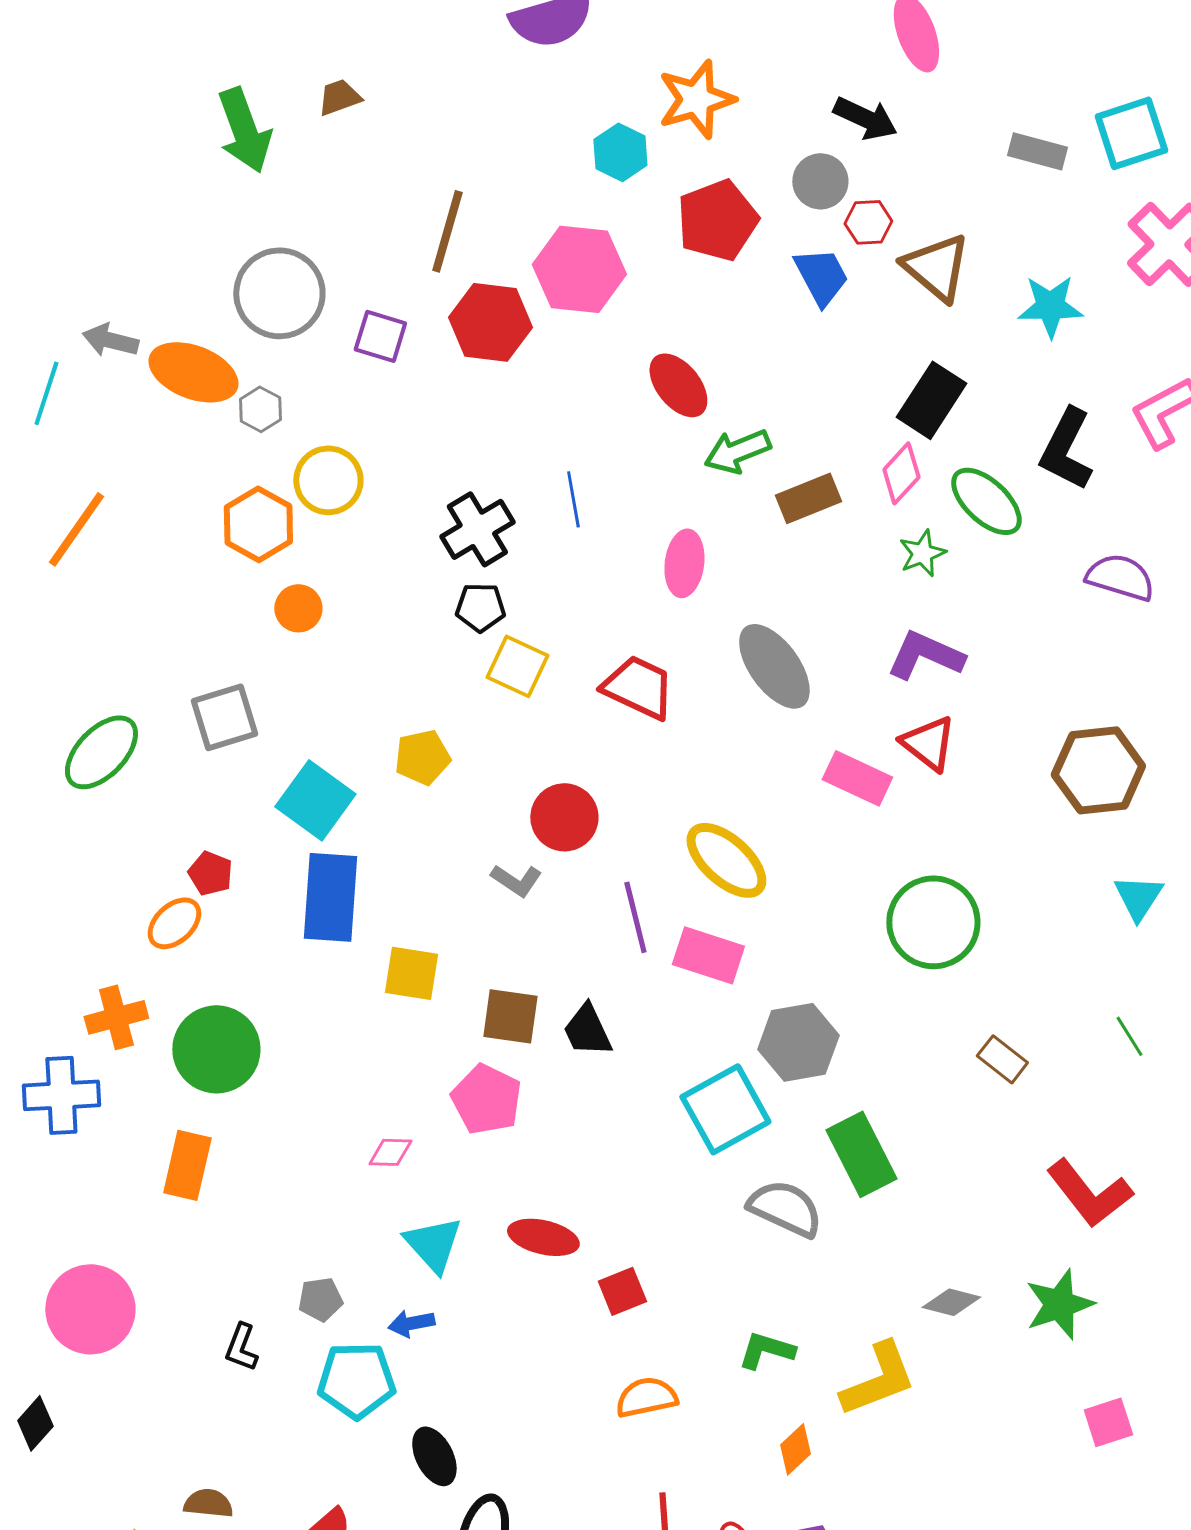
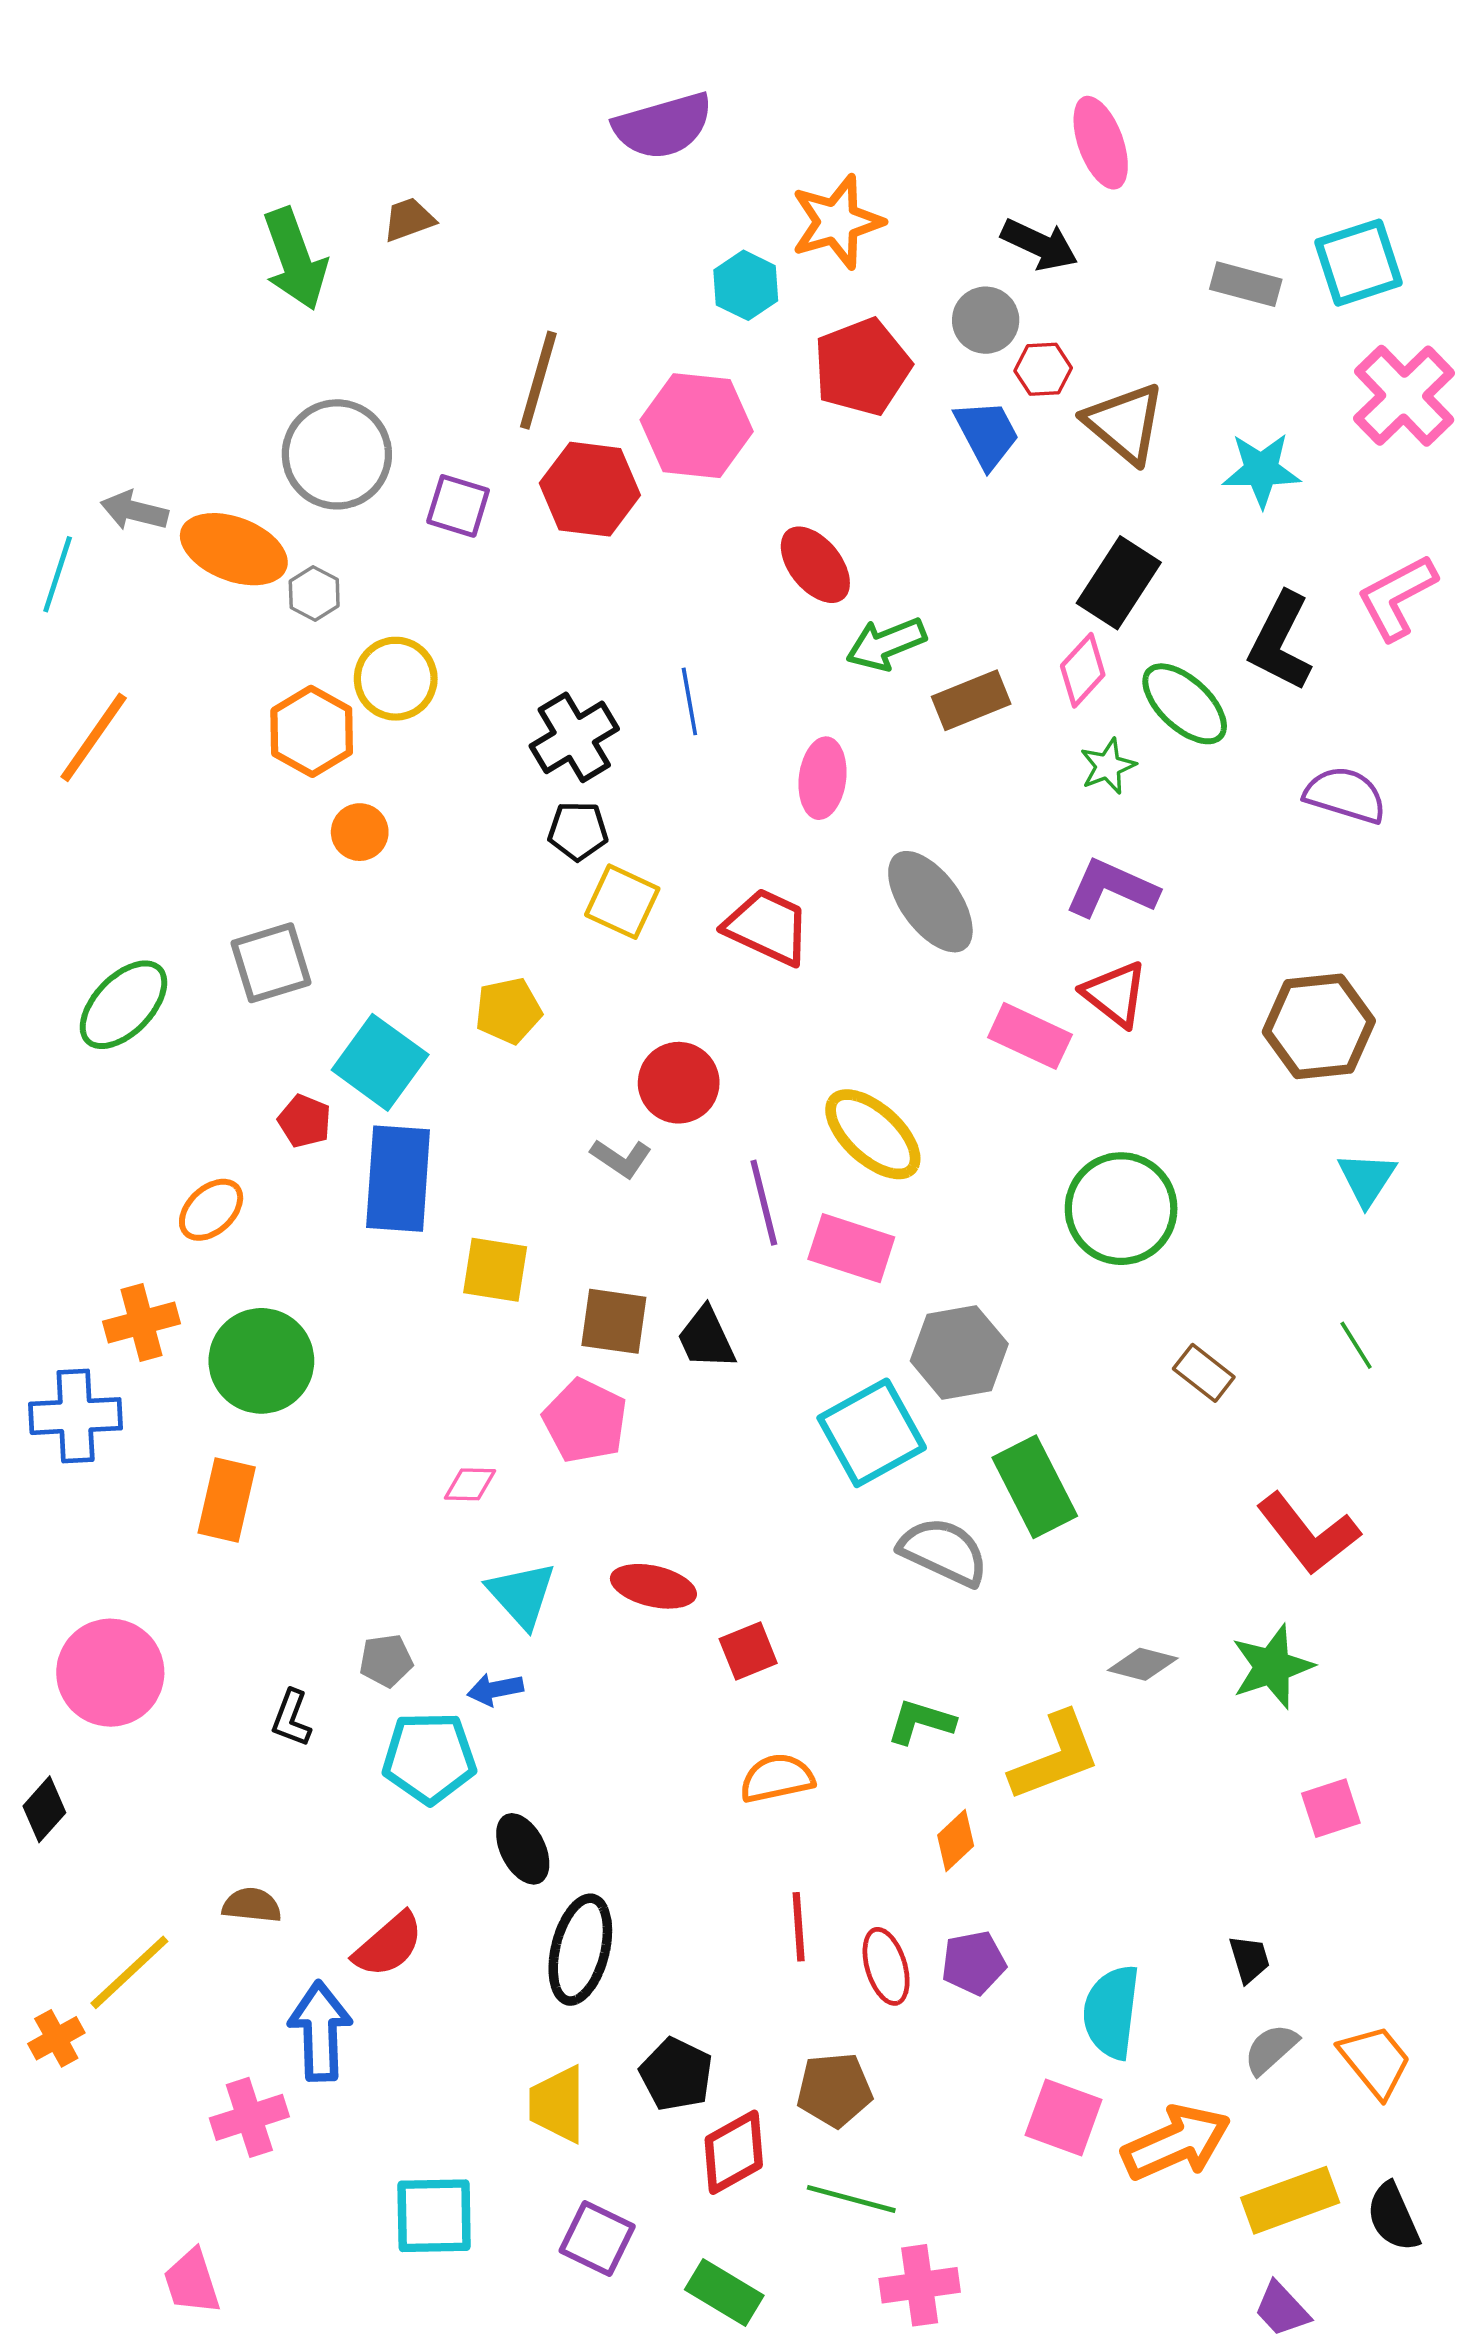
red pentagon: (210, 873) -> (305, 1121), moved

